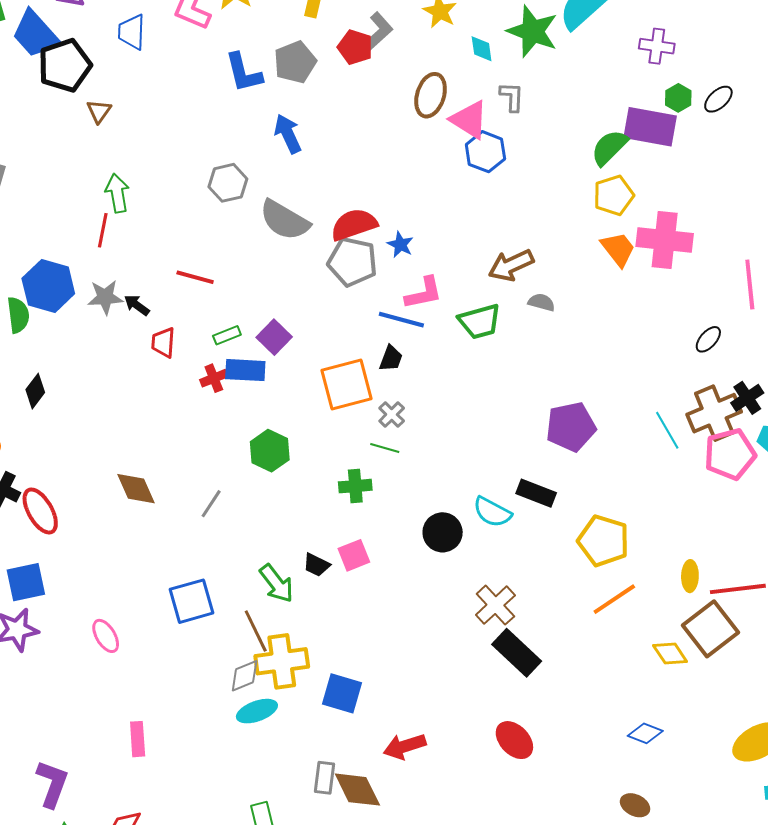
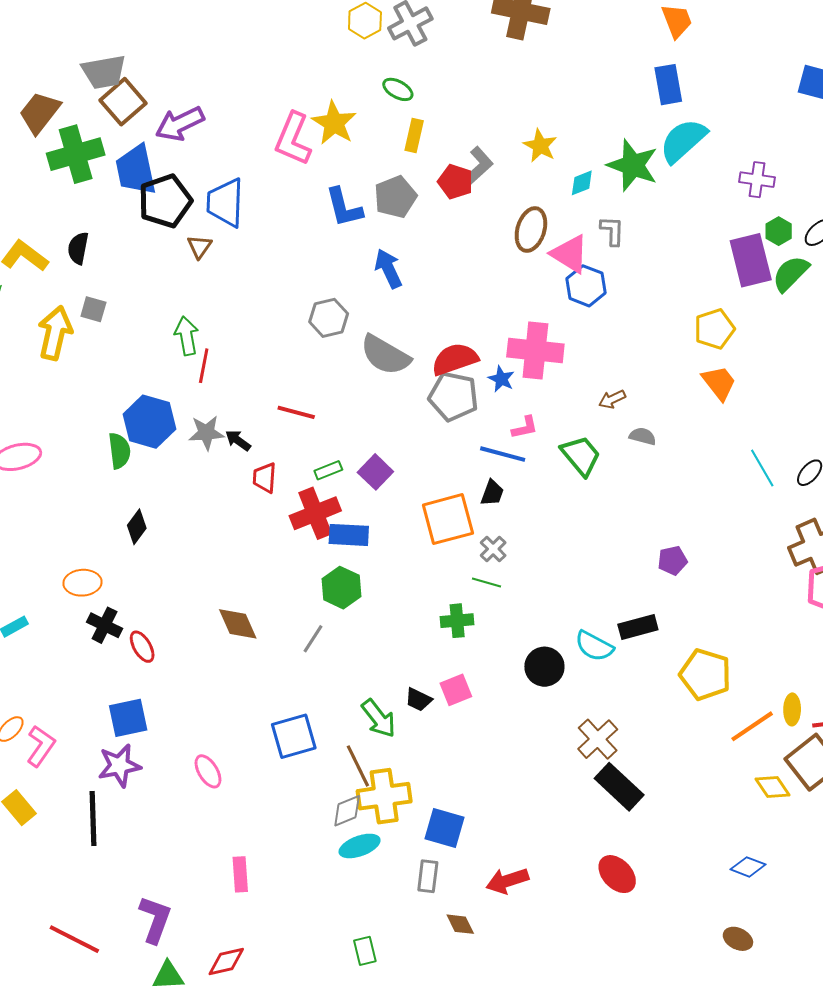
blue trapezoid: (132, 32) -> (225, 203), moved, size x1.4
blue trapezoid: (36, 34) -> (136, 170), turned 30
cyan diamond: (482, 49) -> (582, 183), turned 76
purple rectangle: (650, 127) -> (751, 260), turned 66
green semicircle: (609, 147) -> (791, 274), moved
green arrow: (117, 193) -> (187, 336), moved
pink cross: (665, 240) -> (535, 351), moved
brown arrow: (511, 265) -> (612, 399), size x0.6
pink L-shape: (424, 293) -> (525, 427), size x0.7
green trapezoid: (480, 321) -> (581, 456), turned -114
blue rectangle: (245, 370) -> (349, 535), moved
red cross: (214, 378) -> (315, 513), size x1.8
purple pentagon: (571, 427) -> (672, 560), size x0.6
cyan line: (667, 430) -> (762, 468), moved
green hexagon: (270, 451) -> (341, 588), moved
black rectangle: (536, 493) -> (638, 627), turned -36
red ellipse: (40, 511) -> (142, 647), size x0.7
orange line: (614, 599) -> (752, 726), moved
gray rectangle: (325, 778) -> (428, 876), moved
brown diamond: (357, 790) -> (460, 924), size x0.6

